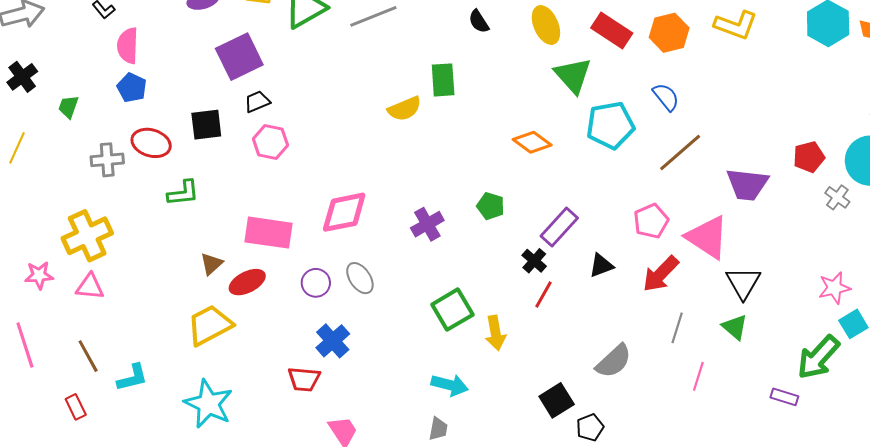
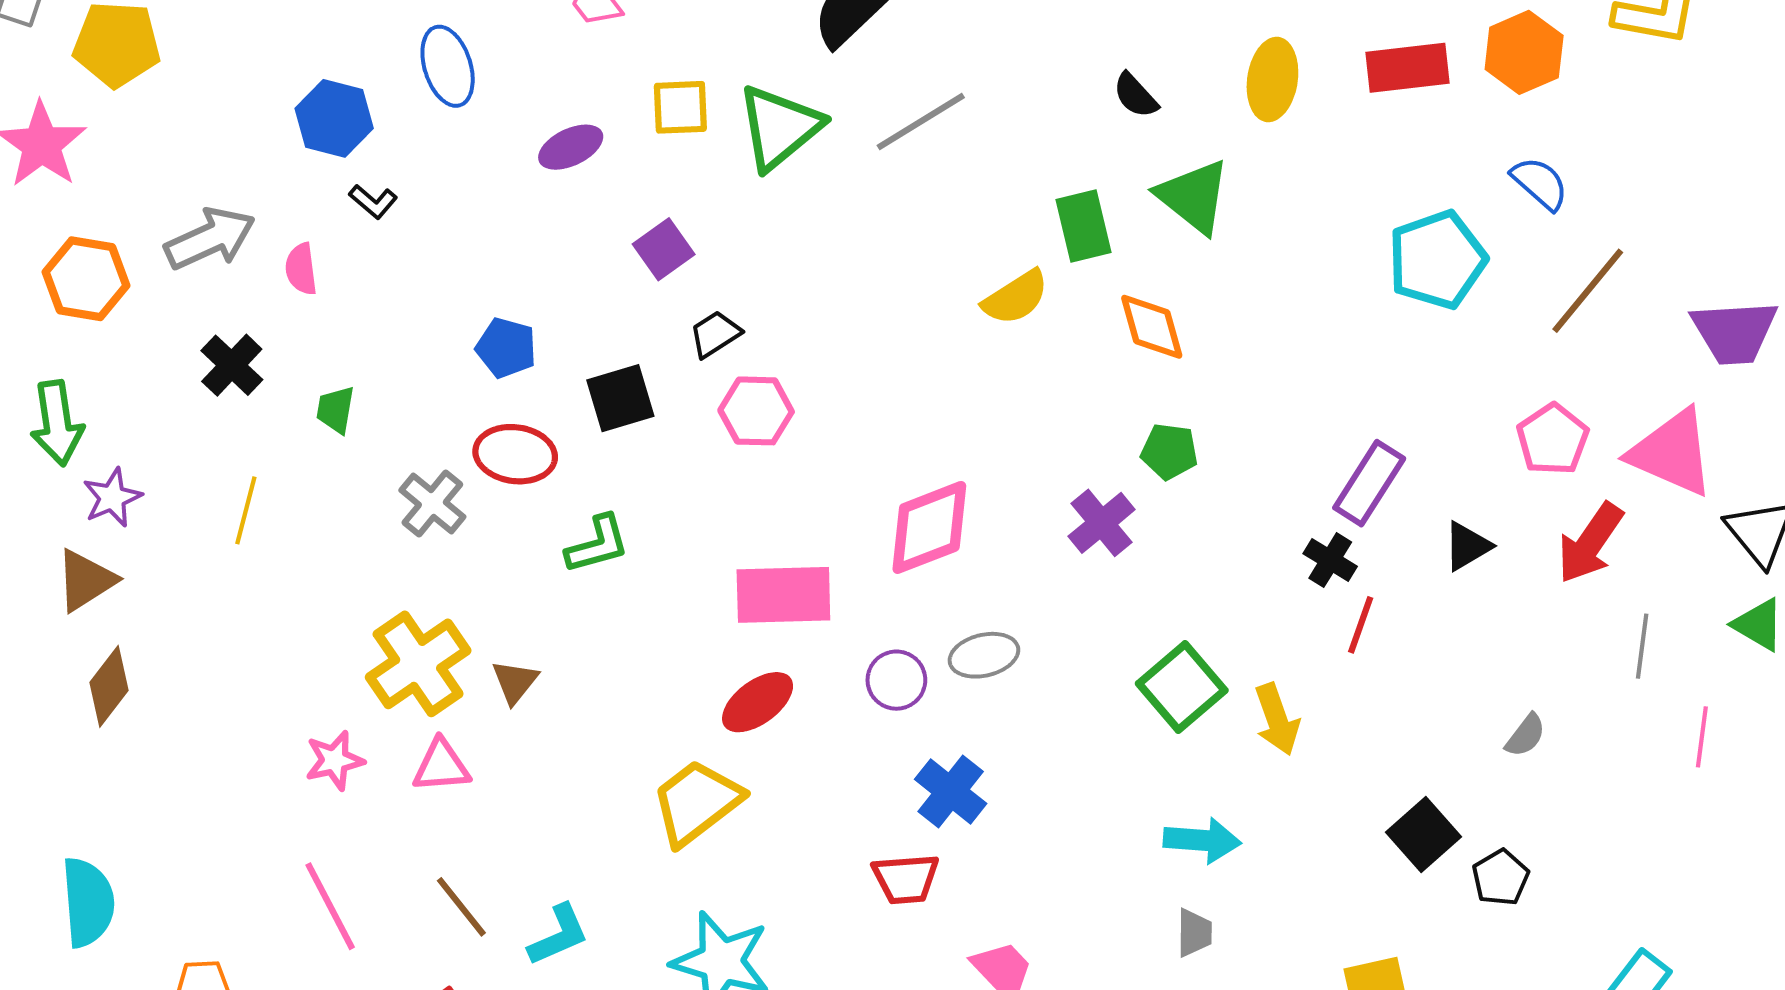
yellow ellipse: (546, 25) -> (1272, 80), turned 42
red rectangle: (612, 30) -> (1408, 68), turned -30
pink semicircle: (128, 46) -> (301, 269), moved, size x0.7
purple square: (239, 57) -> (664, 249), size x0.6
green triangle: (573, 75) -> (1193, 196), moved
blue pentagon: (132, 88) -> (506, 348), moved
orange diamond: (532, 142) -> (1152, 327), moved, turned 48
gray cross: (107, 160) -> (432, 504), turned -36
green pentagon: (491, 206) -> (1169, 451), moved
brown triangle: (211, 264) -> (515, 682), moved
gray ellipse: (360, 278) -> (984, 655), turned -60
gray semicircle: (614, 361) -> (1526, 735), size x0.6

